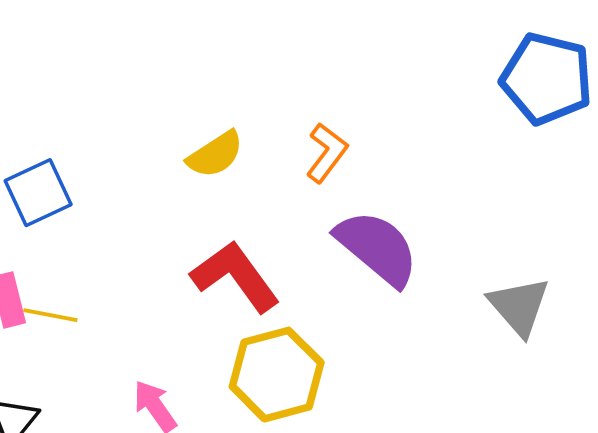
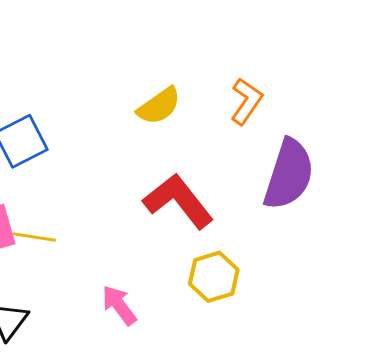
purple semicircle: (377, 248) -> (289, 174), turned 70
yellow hexagon: (277, 375) -> (214, 277), size x0.7

